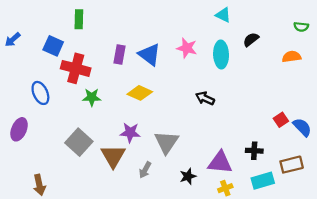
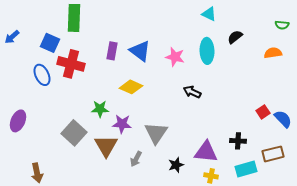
green rectangle: (79, 19) -> (74, 18), size x1.5
pink star: (187, 48) -> (175, 57), moved
blue ellipse: (40, 93) -> (42, 75), moved
green star: (92, 97) -> (100, 109), moved
yellow cross: (225, 188) -> (211, 176), turned 32

